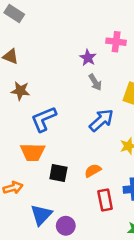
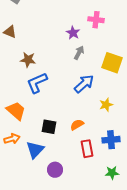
gray arrow: (95, 82) -> (79, 53), turned -120
brown star: (20, 91) -> (28, 60), moved
orange trapezoid: (33, 152) -> (16, 111), moved, turned -140
blue triangle: (41, 215) -> (35, 150), moved

